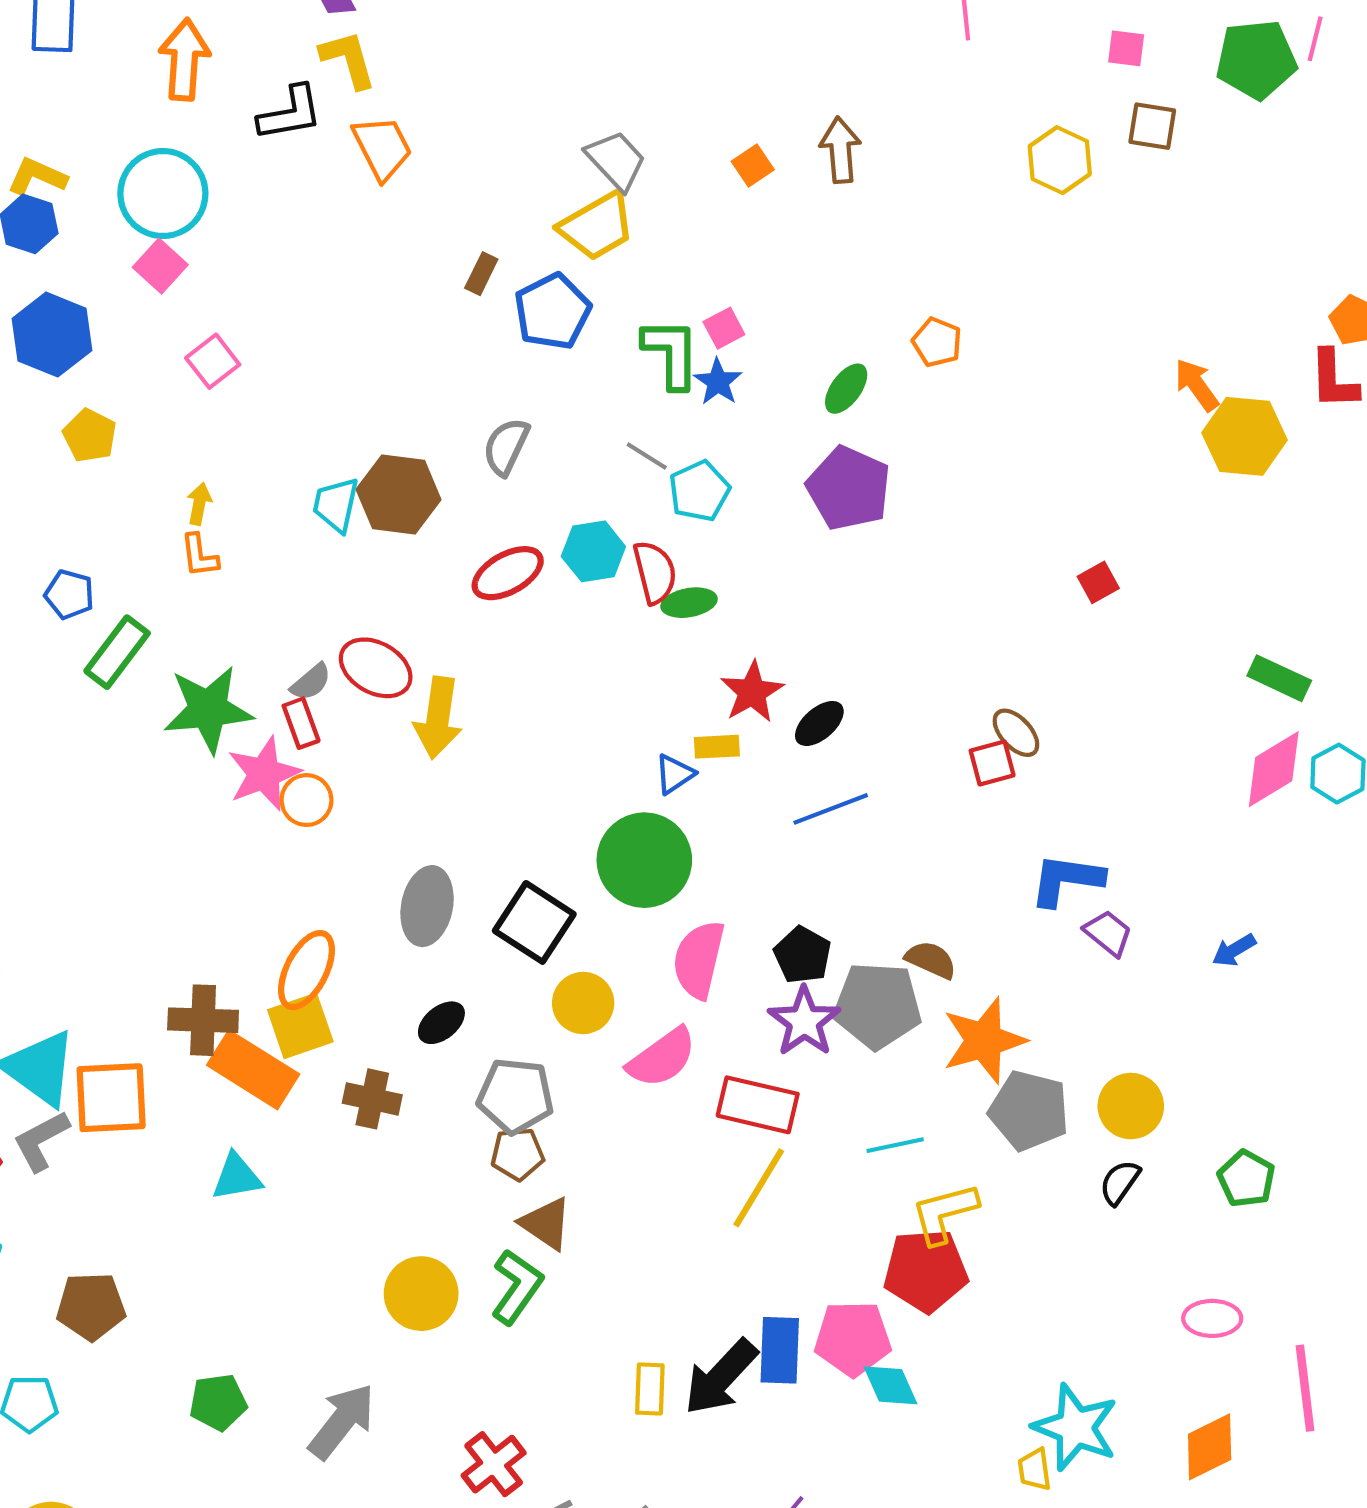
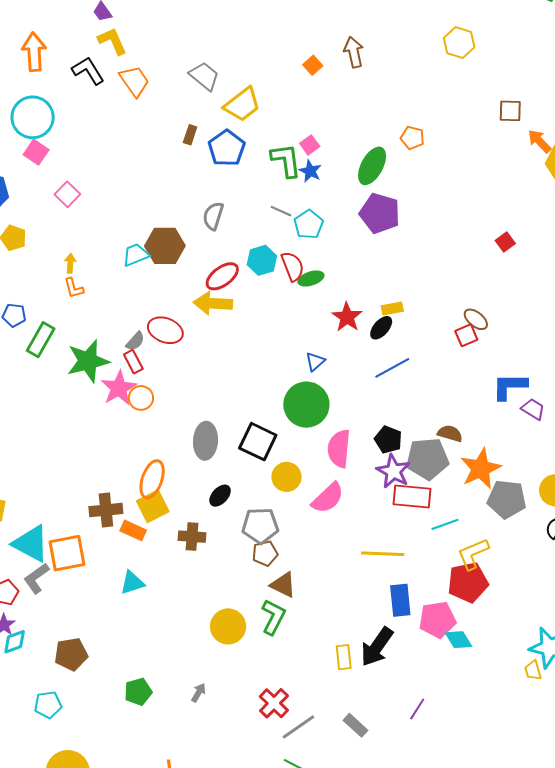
black L-shape: (290, 113) -> (88, 71), turned -104
brown square: (1152, 126) -> (510, 111), moved
gray trapezoid: (616, 160) -> (204, 76), moved
green ellipse: (846, 389) -> (372, 166), size x1.5
cyan trapezoid: (336, 505) -> (136, 255), turned 64
yellow arrow: (438, 718) -> (213, 303), moved, turned 93
yellow rectangle: (717, 747) -> (392, 309), moved
orange rectangle: (253, 1070) -> (133, 530), size x0.6
red rectangle: (758, 1105) -> (412, 497), moved
yellow line: (759, 1188) -> (383, 554), turned 69
blue rectangle: (780, 1350) -> (400, 600), moved
gray arrow: (342, 1421) -> (199, 693), size x0.5

